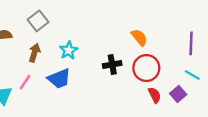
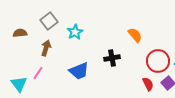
cyan star: (69, 50) -> (75, 32), moved
red circle: (146, 68) -> (158, 61), moved
blue trapezoid: (59, 79) -> (79, 71), moved

